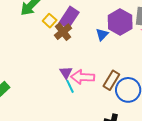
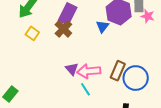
yellow square: (50, 21) -> (32, 33), moved
cyan line: (70, 86) -> (85, 89), moved

